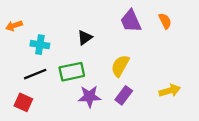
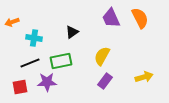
orange semicircle: (165, 21) -> (140, 18), size x1.5
purple star: (89, 96) -> (47, 82), moved
red square: (23, 102) -> (20, 87), turned -35

